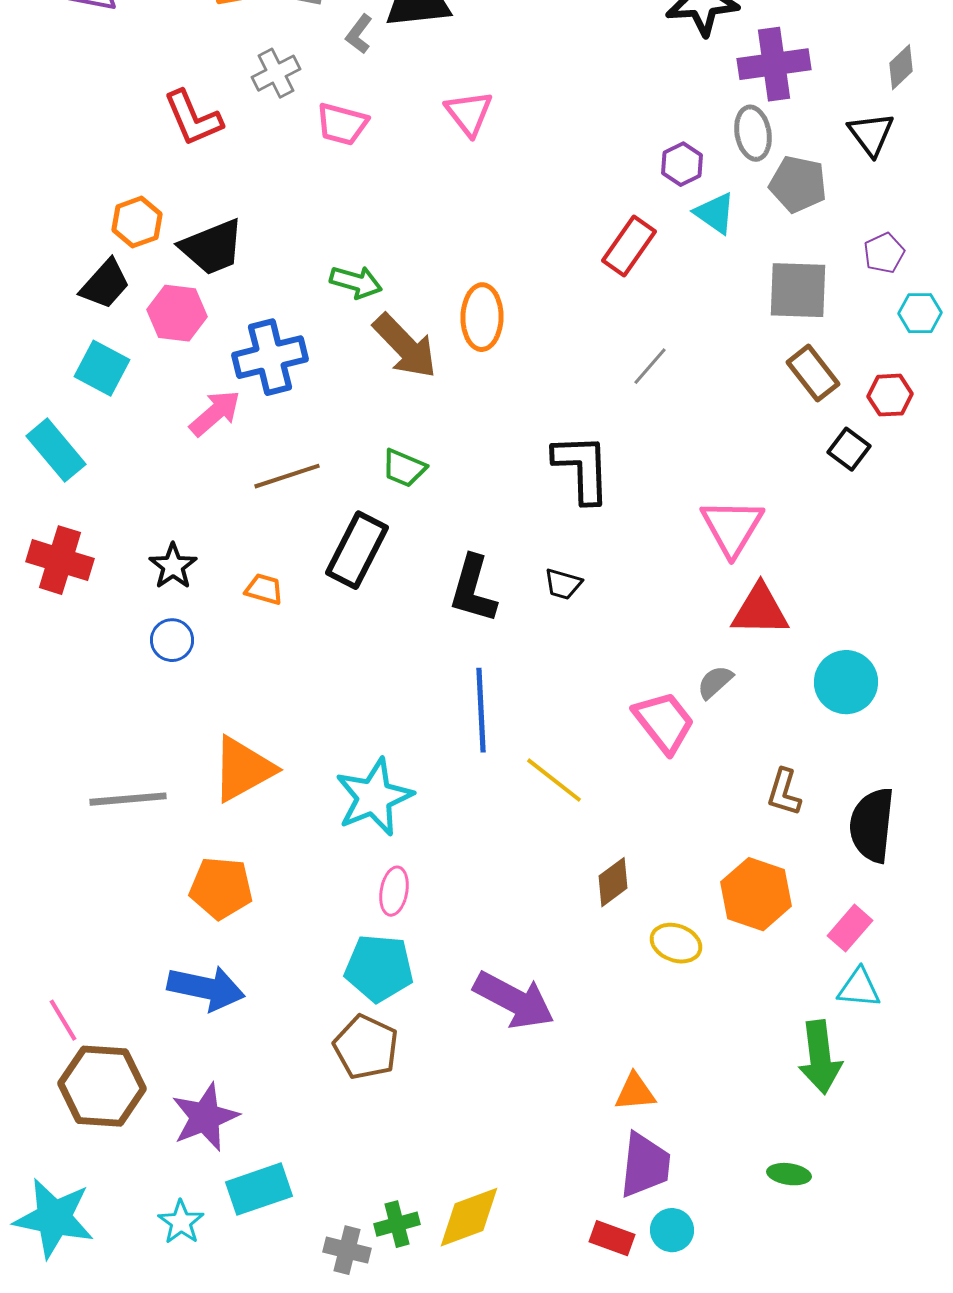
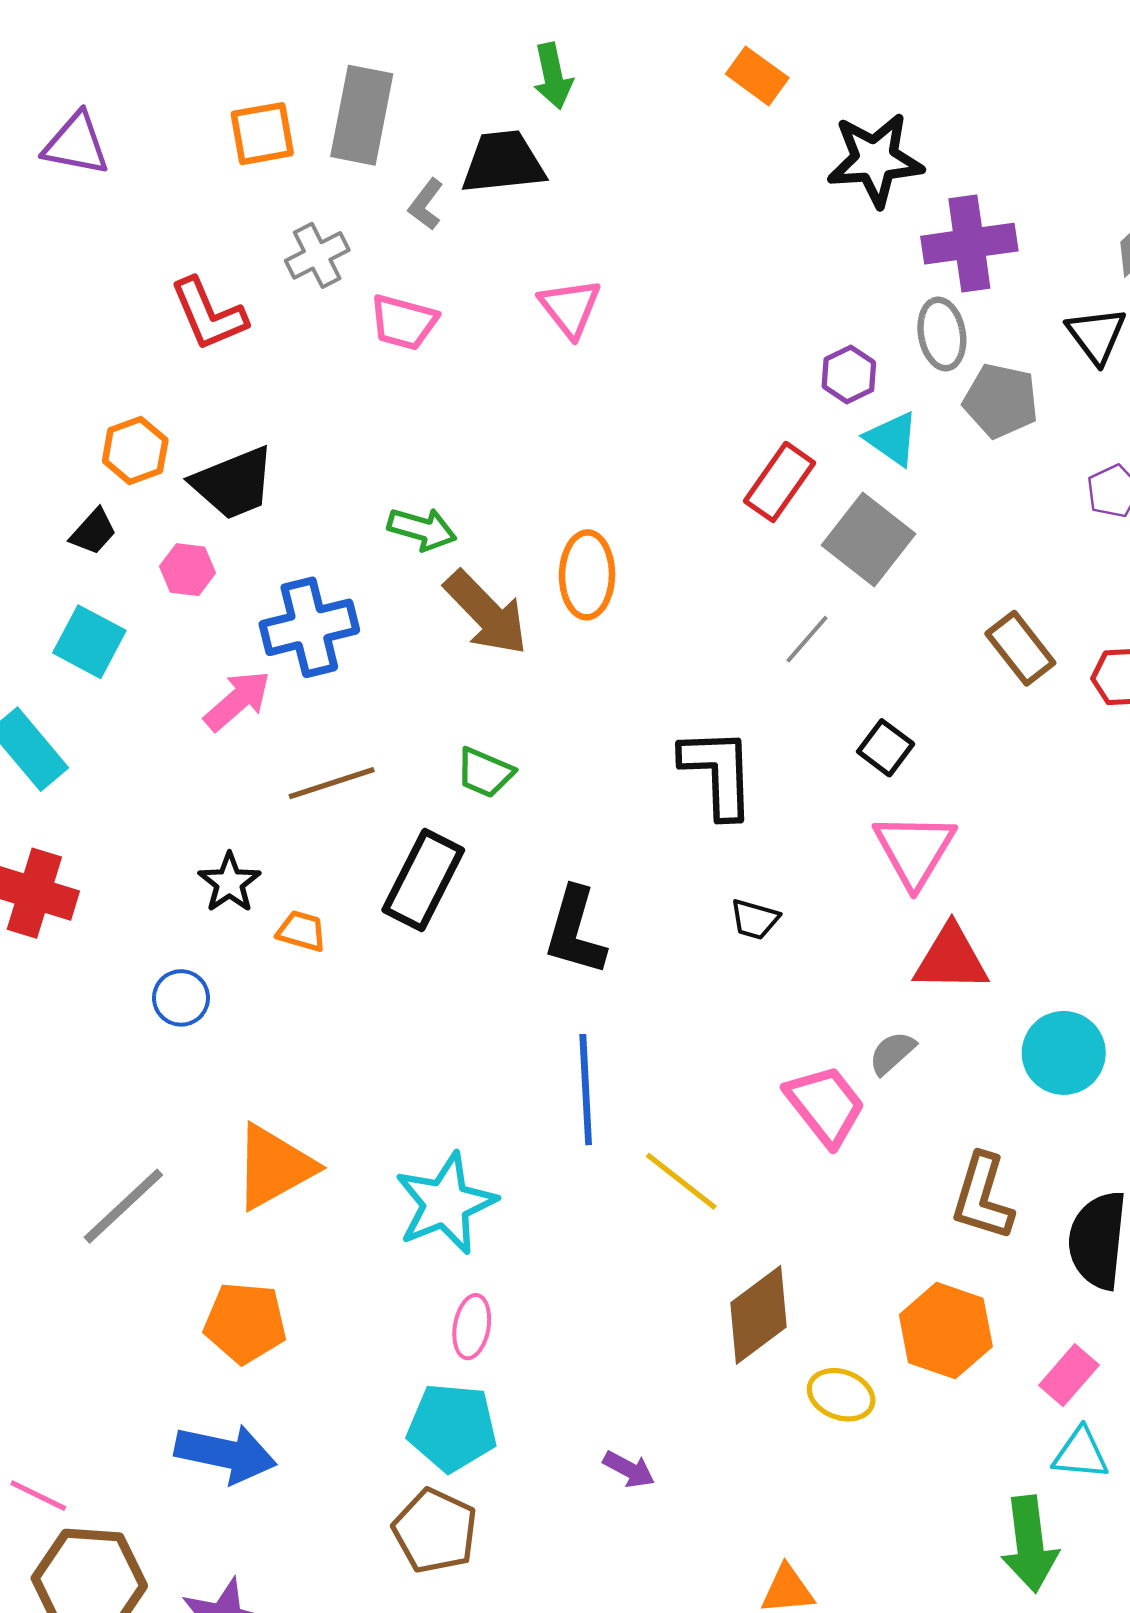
black trapezoid: (105, 284) -> (93, 532), size x0.7
gray square: (798, 290) -> (869, 540), moved, turned 36
pink hexagon: (177, 313) -> (188, 570), size x0.7
black square: (849, 449) -> (886, 748), moved
black star: (173, 566) -> (229, 883), moved
black trapezoid: (563, 584) -> (755, 919), moved
brown L-shape: (784, 792) -> (982, 1197), size x1.4
gray line: (128, 799) -> (123, 1206), turned -38
brown diamond: (613, 882) -> (759, 1315), size x1.5
purple arrow: (514, 1000) -> (629, 1469), size x0.5
pink line: (63, 1020) -> (38, 1496), turned -33

